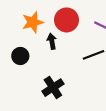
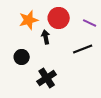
black circle: (20, 56) -> (22, 57), moved

